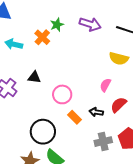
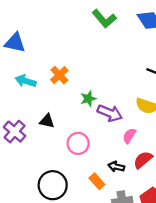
purple arrow: (90, 24) -> (110, 113), moved
green star: (57, 25) -> (88, 99), moved
orange rectangle: (75, 117) -> (97, 181), moved

